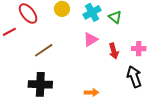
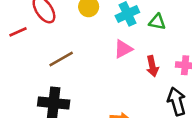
green triangle: (115, 17) -> (157, 22), turned -32

